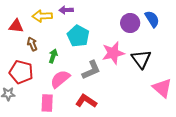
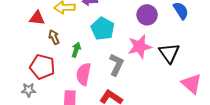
purple circle: (130, 23) -> (147, 15), moved
gray L-shape: (91, 70) -> (116, 65), turned -40
pink semicircle: (60, 79) -> (84, 74), turned -40

